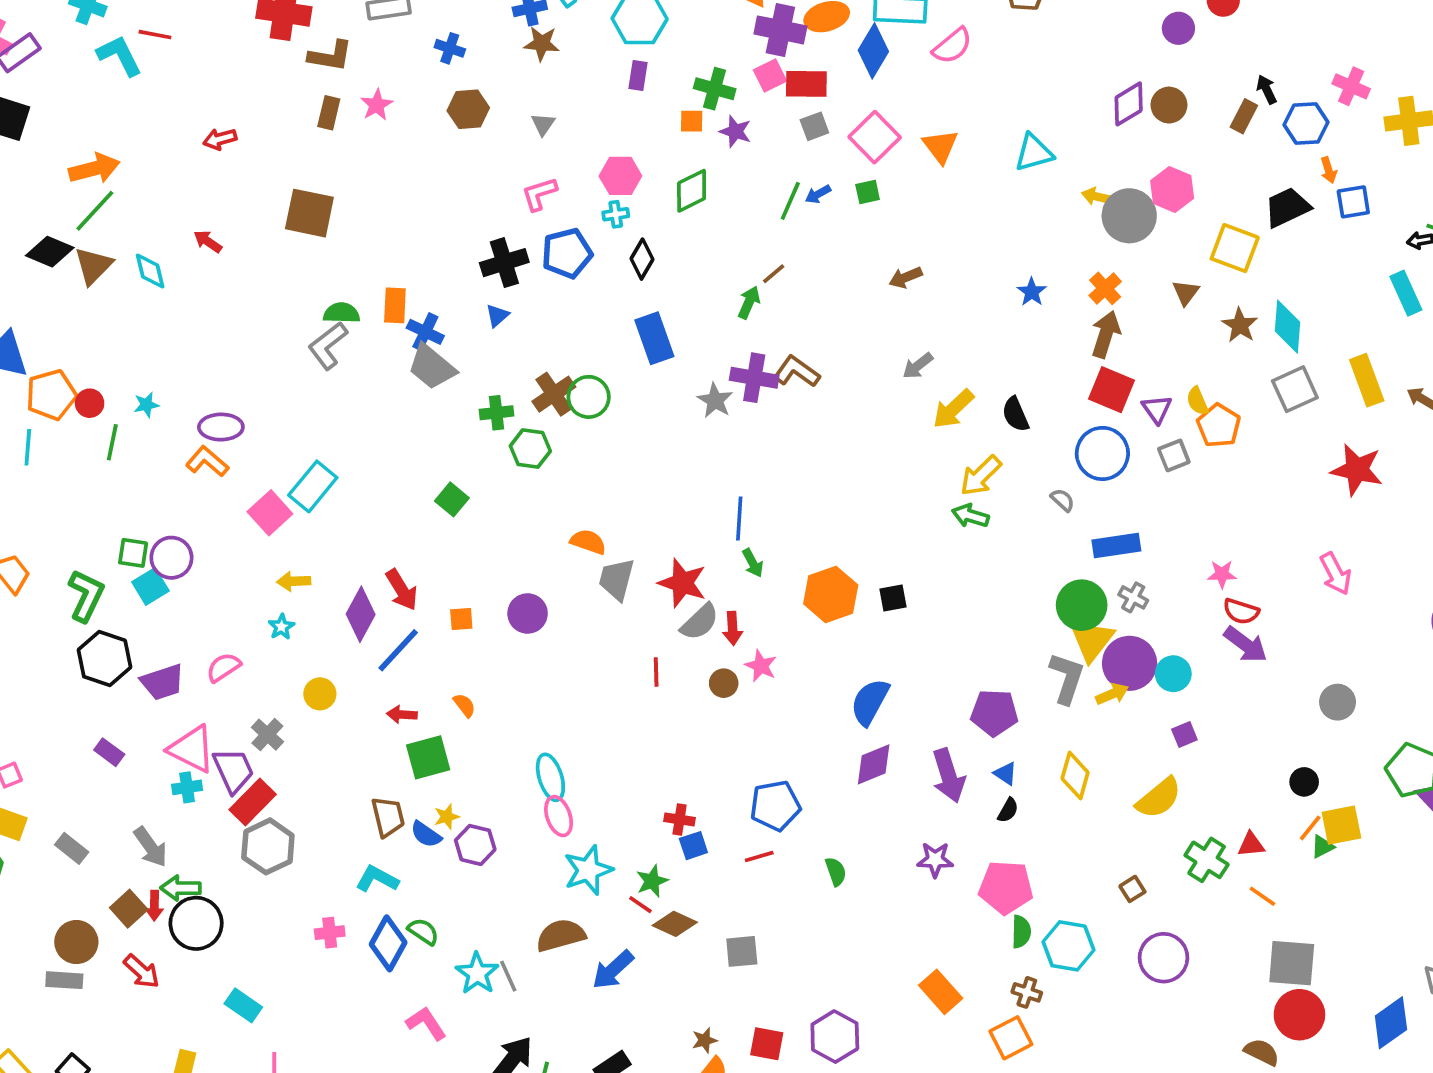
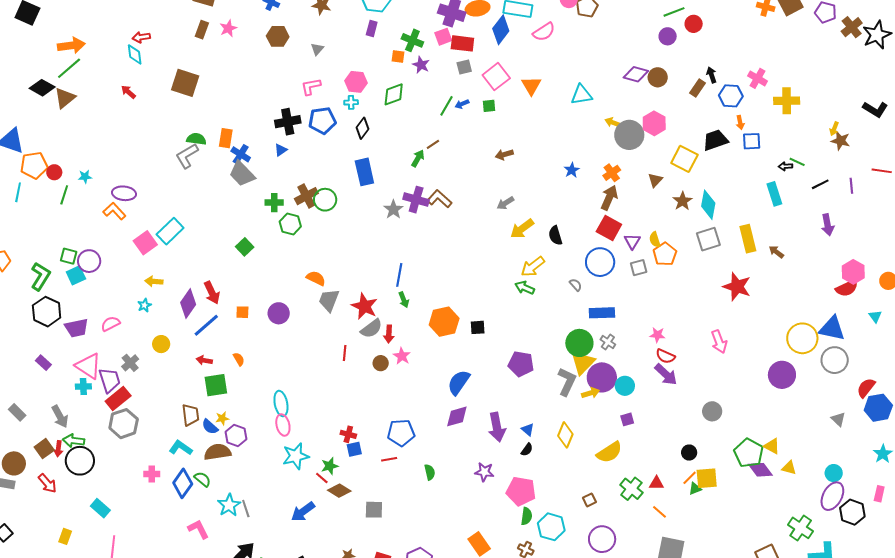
purple diamond: (1129, 104) -> (636, 74), turned 40
cyan diamond: (150, 271) -> (135, 54), moved
purple pentagon: (994, 713) -> (521, 364), moved
brown semicircle: (561, 935) -> (217, 452), moved

